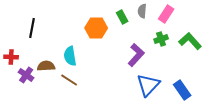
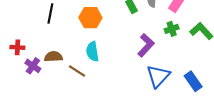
black line: (32, 28) -> (50, 13), moved
orange hexagon: (96, 28) -> (90, 18), moved
cyan semicircle: (70, 56) -> (92, 51), moved

